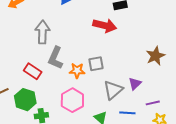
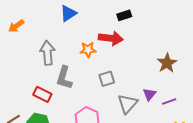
orange star: (77, 71) -> (88, 50), moved
purple line: (153, 103) -> (169, 101), moved

